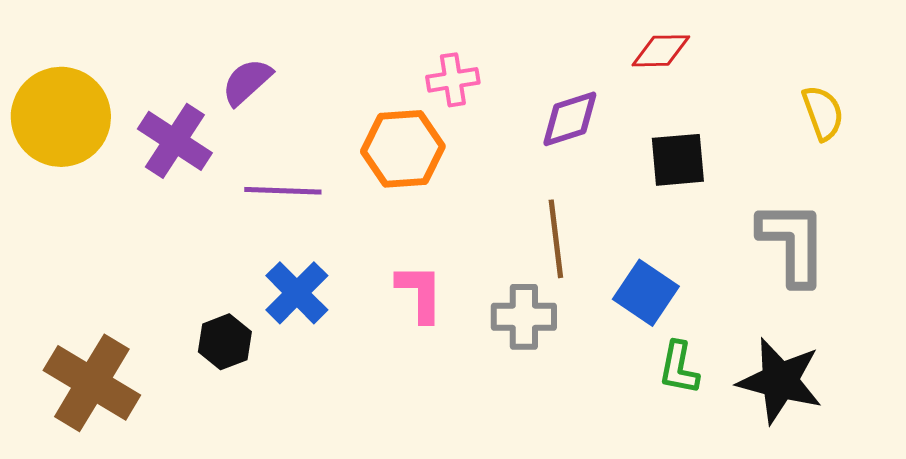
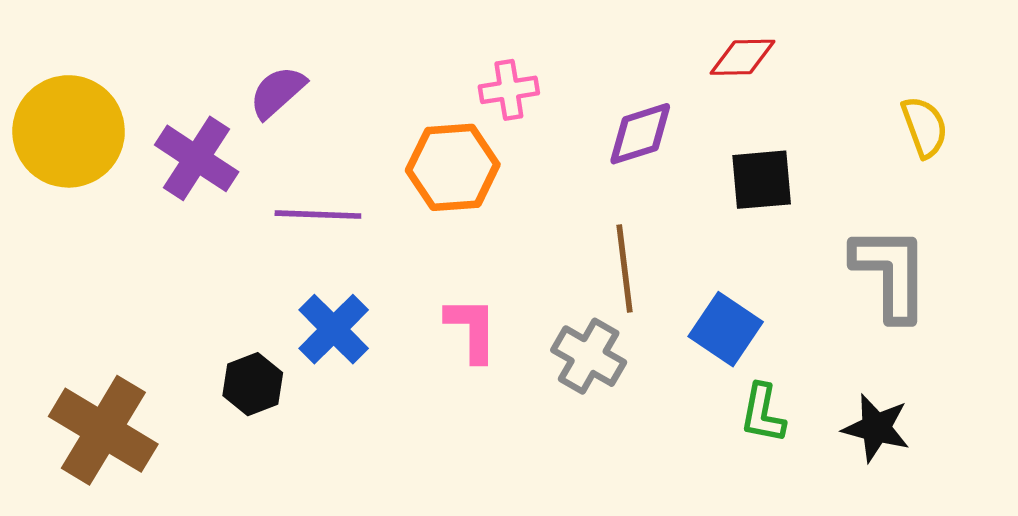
gray cross: (524, 317) -> (589, 356), turned 30
black star: (780, 381) -> (876, 428), size x0.7

